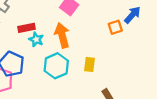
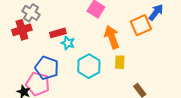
orange square: (115, 27) -> (141, 25), size x1.5
orange arrow: (62, 35) -> (112, 37), moved

